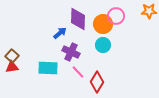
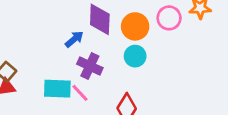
pink circle: (116, 16) -> (169, 18), moved
pink line: (78, 72) -> (80, 93), moved

